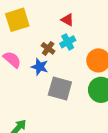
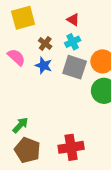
brown cross: (48, 48) -> (45, 44), moved
gray square: (60, 89) -> (75, 67), moved

